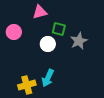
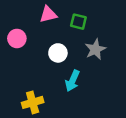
green square: (59, 29) -> (78, 22), moved
cyan arrow: (48, 78) -> (72, 81), moved

